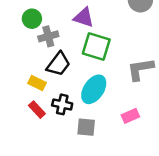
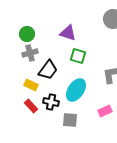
gray cross: (48, 36) -> (30, 53), moved
green square: (96, 46) -> (78, 56), size x0.7

